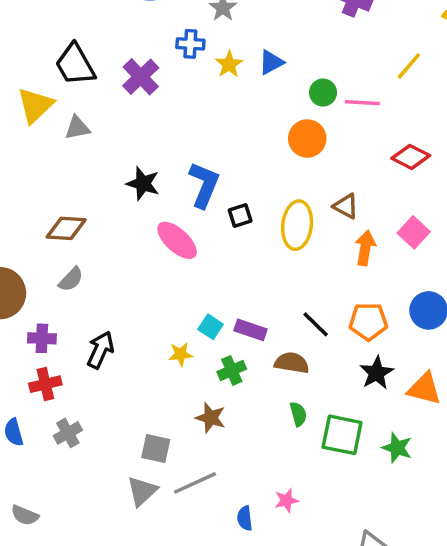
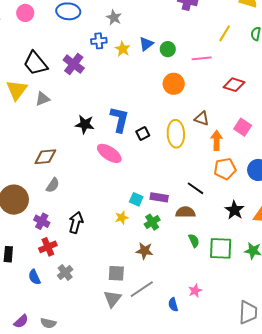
green circle: (323, 93) -> (168, 49), moved
orange pentagon: (368, 321) -> (225, 169), moved
purple cross: (42, 338) -> (42, 221), turned 35

